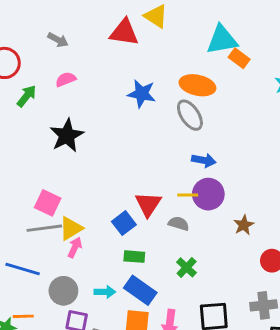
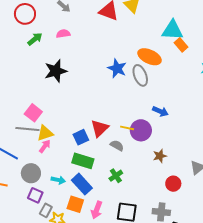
blue star: (142, 94) -> (117, 68), moved
blue arrow: (204, 160) -> (160, 111), moved
green rectangle: (134, 257) -> (83, 161), size x1.5

